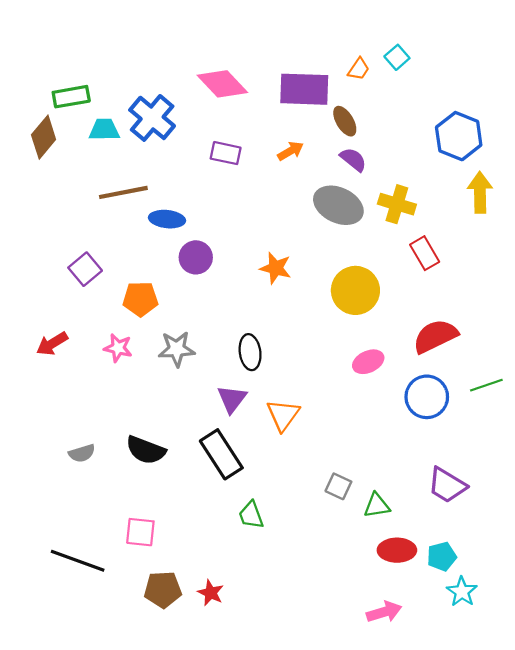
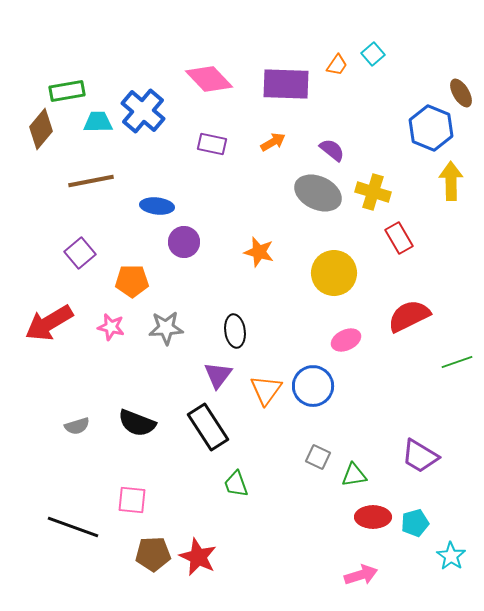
brown ellipse: (345, 121) -> (461, 93), moved
brown line: (123, 192) -> (91, 181), moved
red arrow: (52, 344) -> (49, 323), size x1.6
blue circle: (427, 397) -> (313, 386), moved
cyan star: (462, 592) -> (451, 556), moved
red star: (211, 593) -> (198, 557), size x1.5

